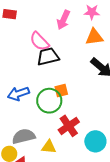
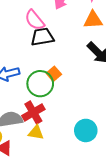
orange square: (61, 90) -> (54, 74), turned -32
red cross: (69, 126) -> (33, 112), moved

